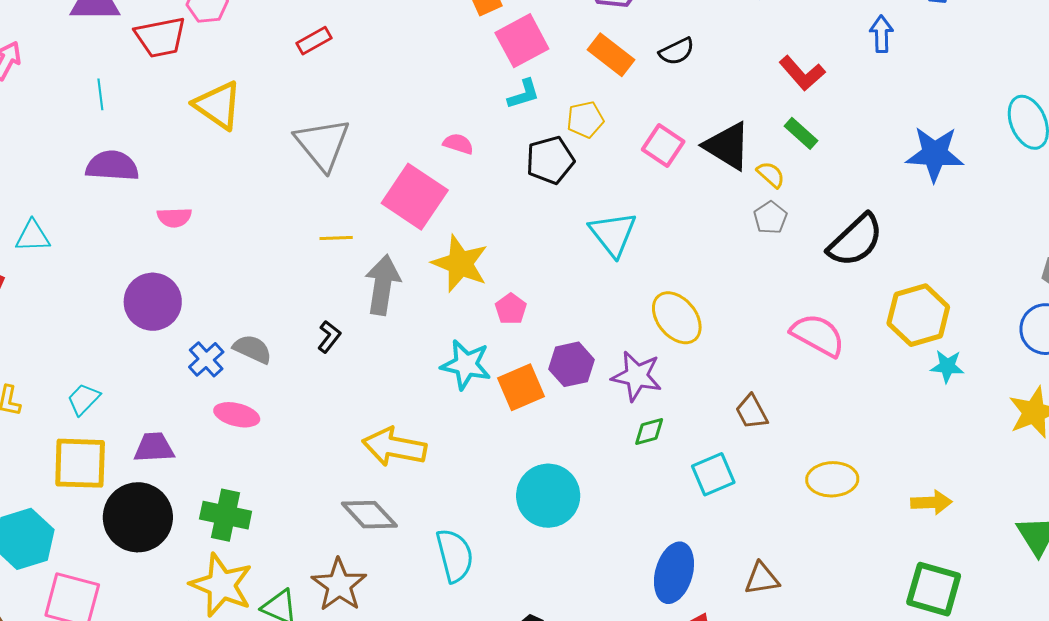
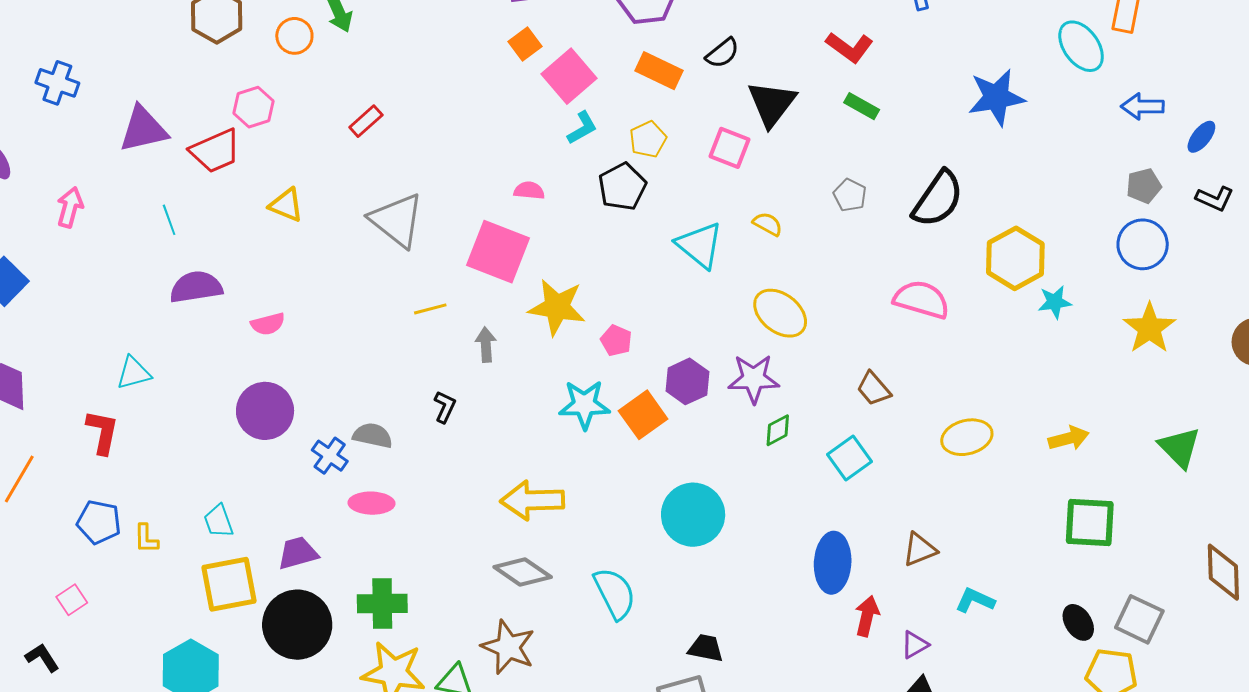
yellow triangle: (218, 105) -> (286, 205), size x0.7
black triangle: (727, 146) -> (772, 104), moved, turned 48
yellow semicircle: (771, 174) -> (768, 224), moved
gray arrow: (383, 285) -> (486, 345), size x0.6
cyan trapezoid: (84, 399) -> (219, 521), turned -51

